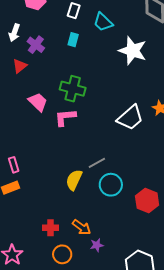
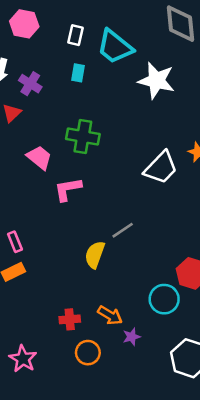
cyan trapezoid: (103, 22) -> (115, 47), size x1.4
pink L-shape: (65, 117) -> (68, 189), moved
cyan circle: (111, 185) -> (164, 299), moved

